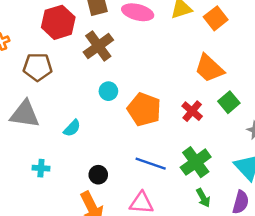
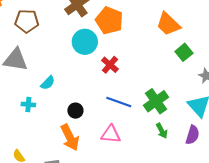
cyan circle: (108, 91) -> (85, 42), size x1.6
orange pentagon: (144, 109) -> (109, 21), moved
red cross: (192, 111) -> (110, 65), moved
cyan semicircle: (72, 128) -> (48, 83), moved

